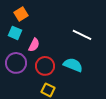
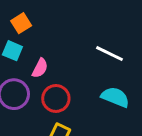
cyan semicircle: (73, 65) -> (115, 97), moved

